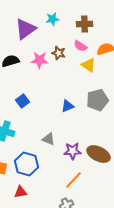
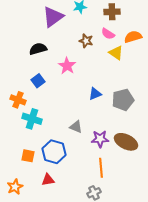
pink star: (40, 60) -> (67, 66), moved, turned 30
gray pentagon: (98, 100) -> (123, 100), moved
blue square: (23, 101) -> (38, 81), moved
orange line: (74, 180) -> (101, 168), turned -48

